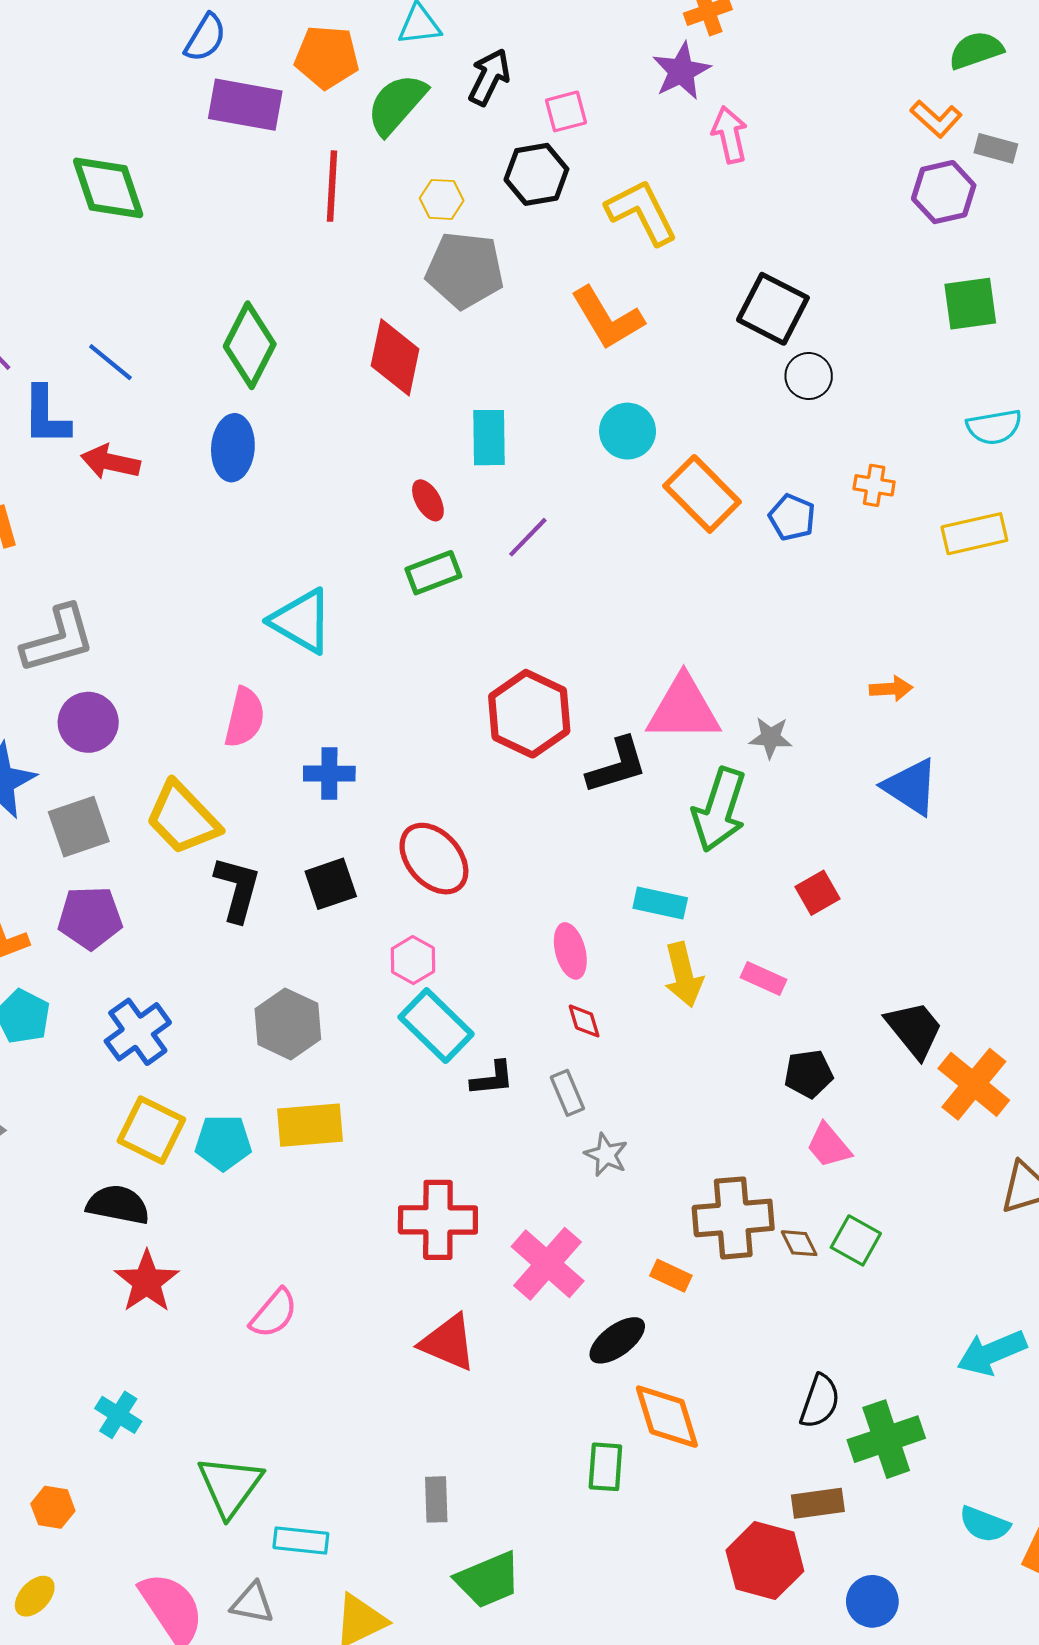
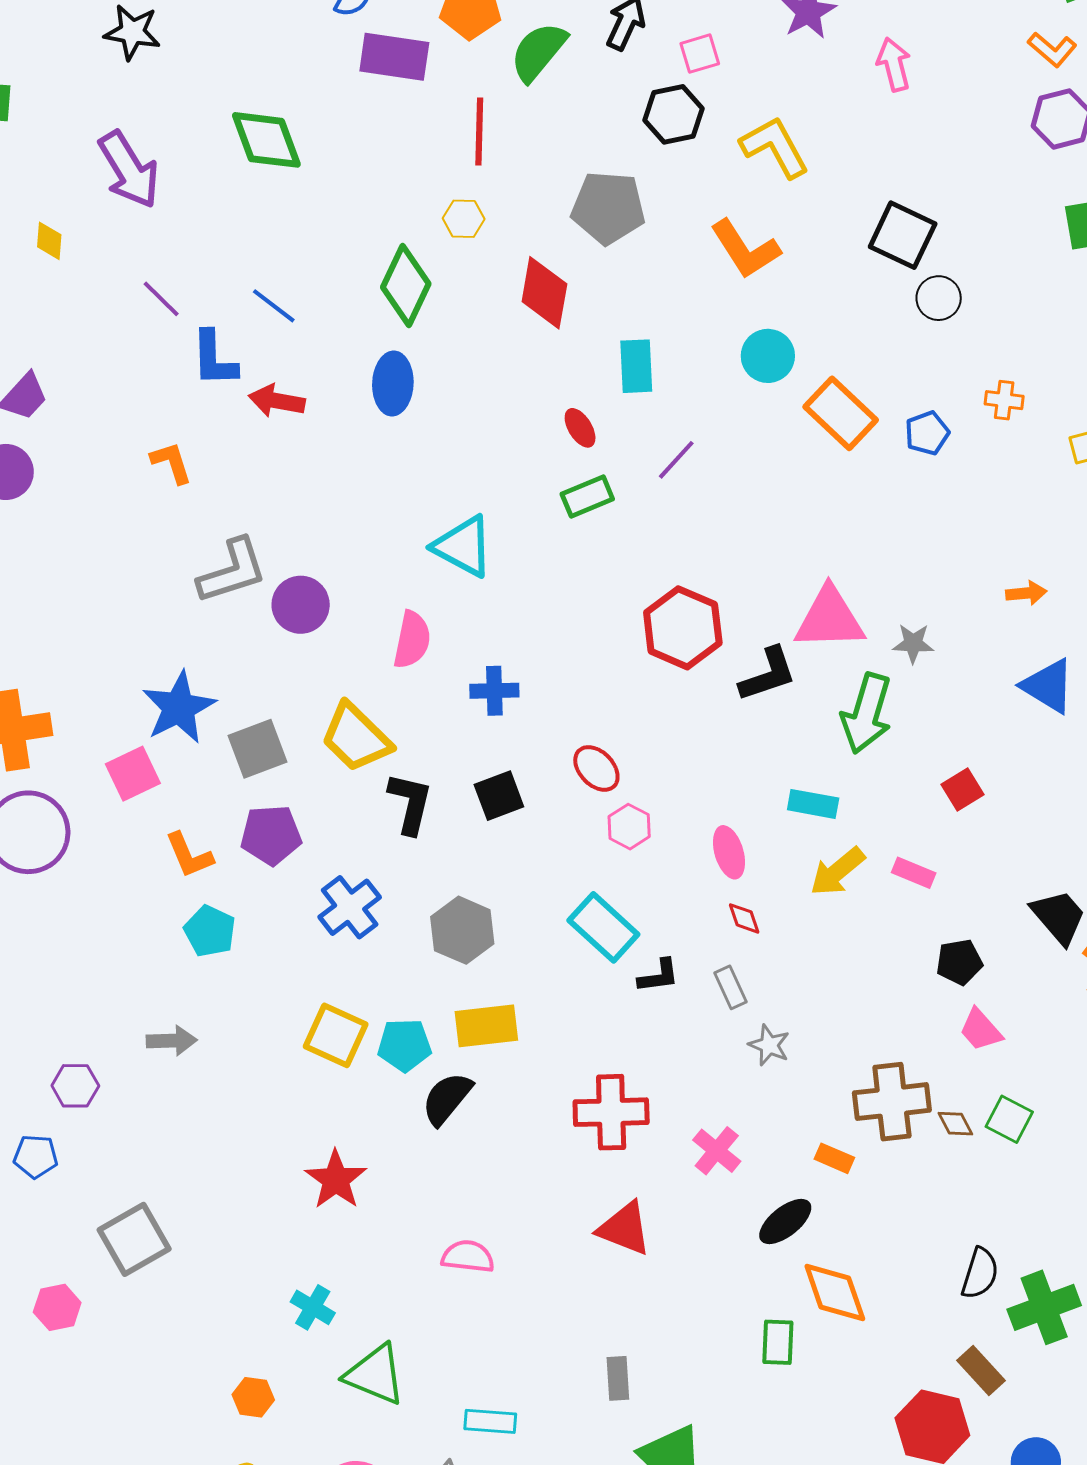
pink arrow: (730, 135) -> (894, 64), moved
yellow hexagon: (442, 199) -> (464, 219), moved
blue pentagon: (792, 517) -> (927, 433), turned 30
purple circle: (88, 722) -> (301, 605), moved
red ellipse: (434, 859) -> (596, 768), size x0.7
pink hexagon: (413, 960) -> (629, 827), moved
yellow arrow: (683, 975) -> (837, 872), turned 66
blue cross: (138, 1032) -> (350, 907), moved
black semicircle: (118, 1205) -> (447, 1099), moved, turned -60
pink cross: (548, 1264) -> (717, 1151), size x0.7
pink semicircle: (274, 1313) -> (468, 1257), moved, turned -122
green triangle: (230, 1486) -> (375, 1375), moved, turned -42
brown rectangle: (818, 1503) -> (981, 1371), turned 57

